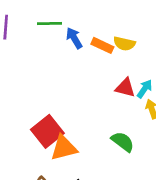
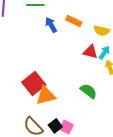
blue arrow: (74, 38) -> (51, 25), moved
yellow semicircle: (124, 44) -> (102, 31), moved

